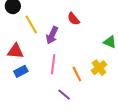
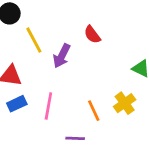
pink line: (53, 64) -> (48, 106), moved
purple line: (64, 95) -> (75, 138), turned -40

